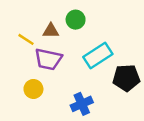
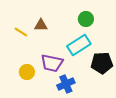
green circle: (76, 20) -> (86, 19), moved
purple trapezoid: (48, 59) -> (52, 63), moved

